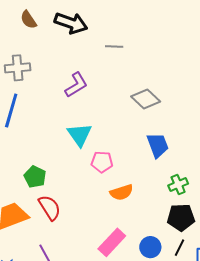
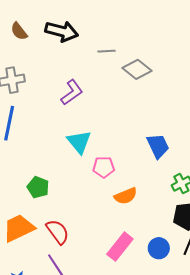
gray diamond: (146, 99) -> (137, 69), moved
red semicircle: (50, 208) -> (58, 232), moved

